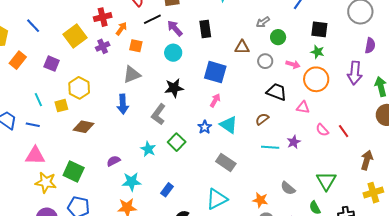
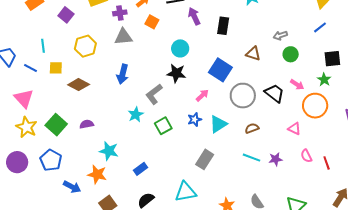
black square: (319, 29) -> (332, 59), turned -30
cyan circle: (173, 53) -> (180, 48), moved
gray circle: (265, 61) -> (243, 96), moved, size x1.6
gray triangle: (132, 75) -> (123, 37), moved
black trapezoid: (277, 92) -> (274, 93), moved
pink arrow: (215, 100) -> (202, 95), moved
yellow square: (61, 106) -> (56, 68), moved
cyan triangle: (229, 125) -> (218, 124), turned 36
cyan star: (148, 149) -> (136, 115), moved
pink triangle: (35, 156) -> (24, 98), turned 30
purple semicircle: (114, 161) -> (87, 124), moved
gray rectangle: (226, 163) -> (205, 159), turned 72

